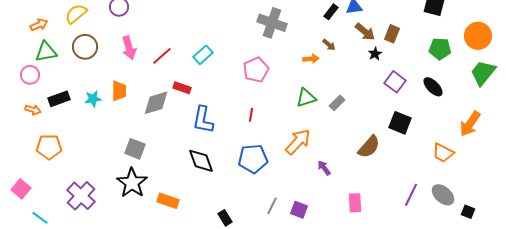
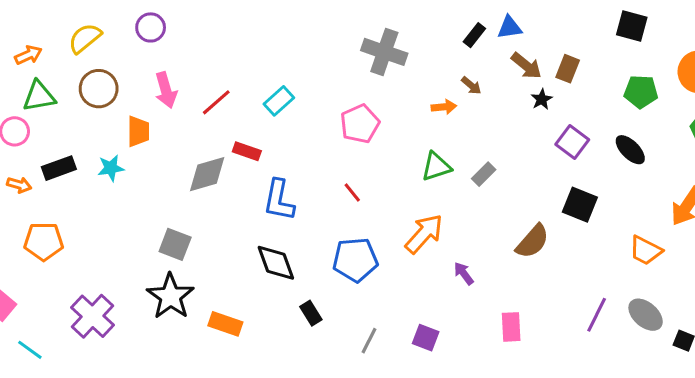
orange trapezoid: (119, 91) -> (138, 131), moved
red line: (251, 115) -> (352, 192), turned -48
gray line: (272, 206) -> (369, 341), moved
black rectangle: (225, 218) -> (311, 313), moved

